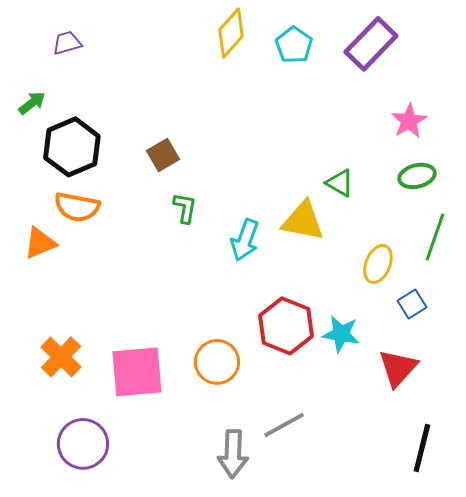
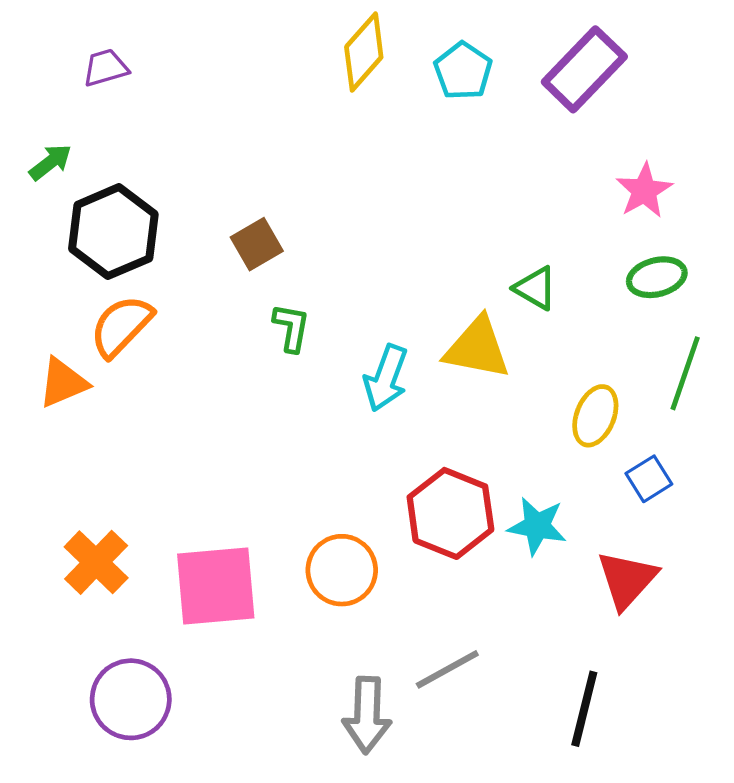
orange semicircle: (77, 207) -> (121, 326), turned 123
black line: (422, 448) -> (584, 709), moved

